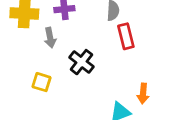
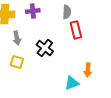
gray arrow: (50, 38) -> (17, 38), moved

